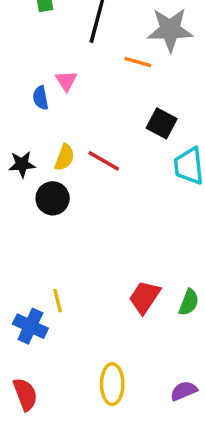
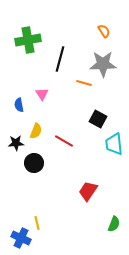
blue semicircle: (41, 98) -> (19, 105), moved
yellow semicircle: (64, 157) -> (36, 131), moved
red trapezoid: (145, 297) -> (88, 191), moved

